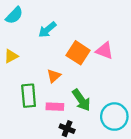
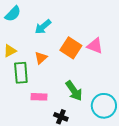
orange triangle: (54, 76) -> (41, 58), moved
green rectangle: (29, 96) -> (21, 73), moved
pink rectangle: (55, 107) -> (39, 97), moved

